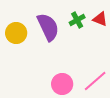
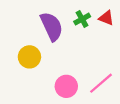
yellow circle: (16, 33) -> (29, 57), moved

